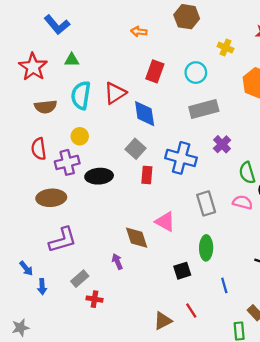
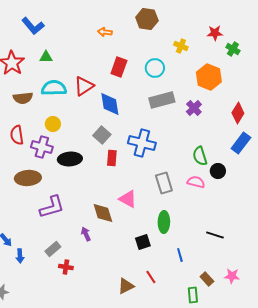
cyan semicircle: (81, 95) -> (54, 88), turned 80
purple cross: (222, 144) -> (194, 108), moved
purple cross: (67, 162) -> (42, 147), turned 30
purple L-shape: (63, 240) -> (52, 207), moved

